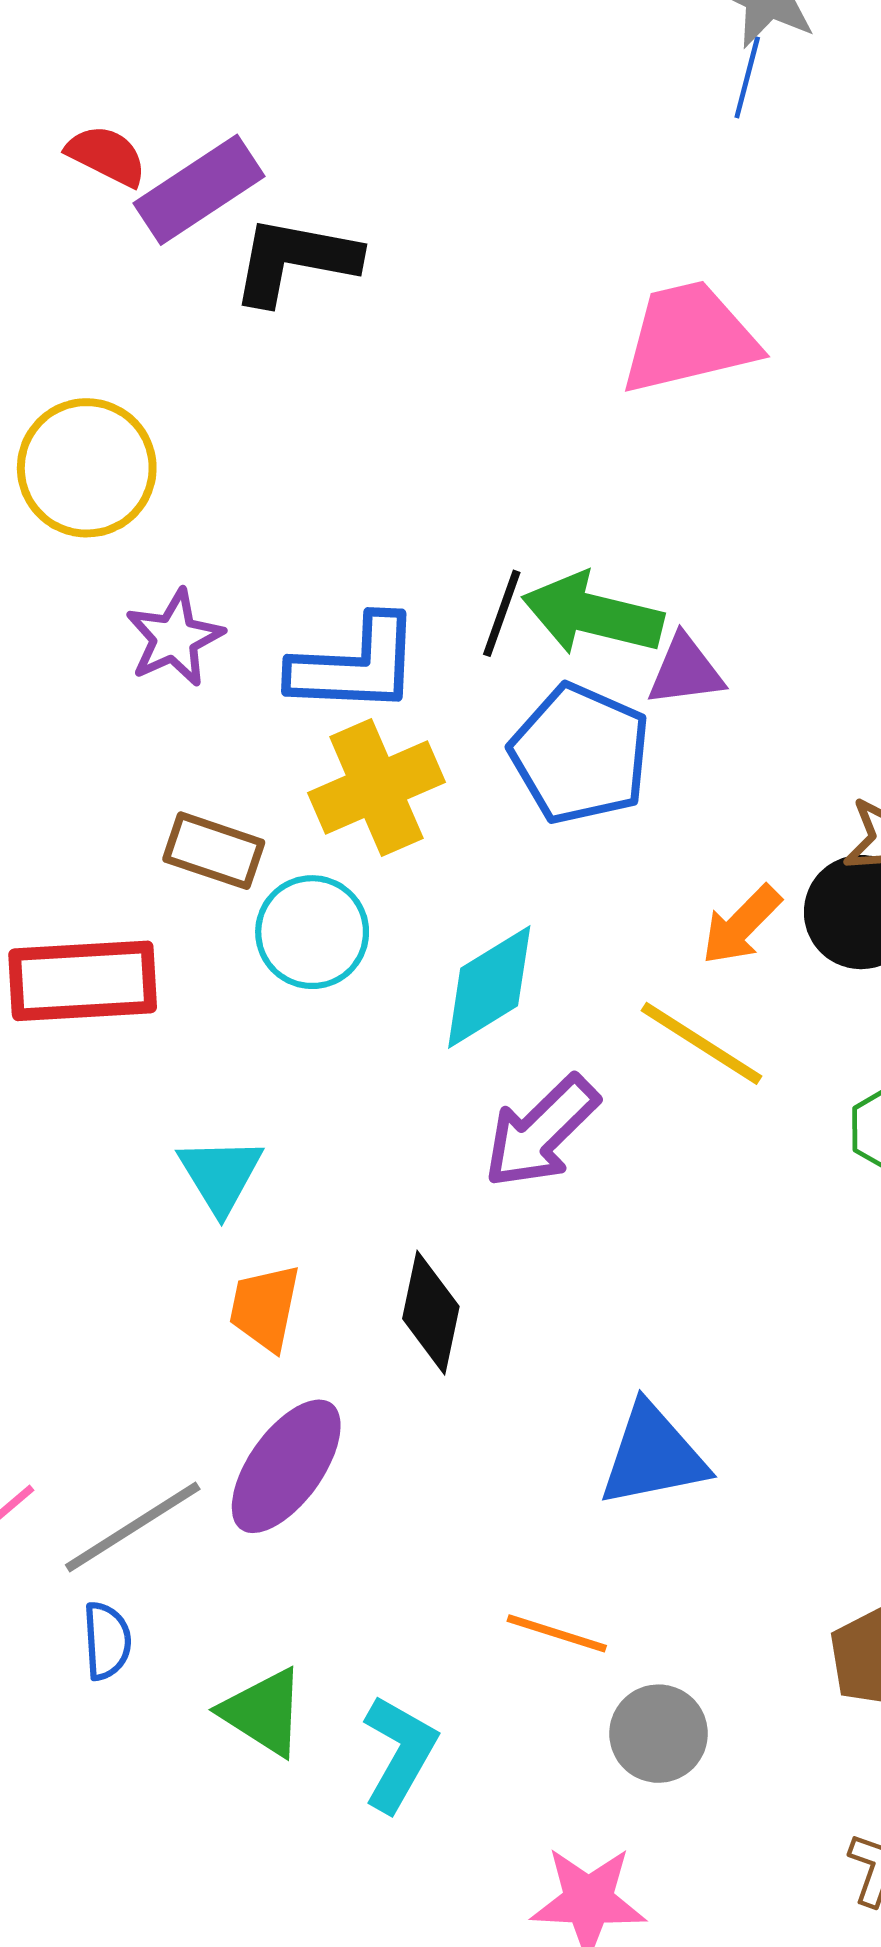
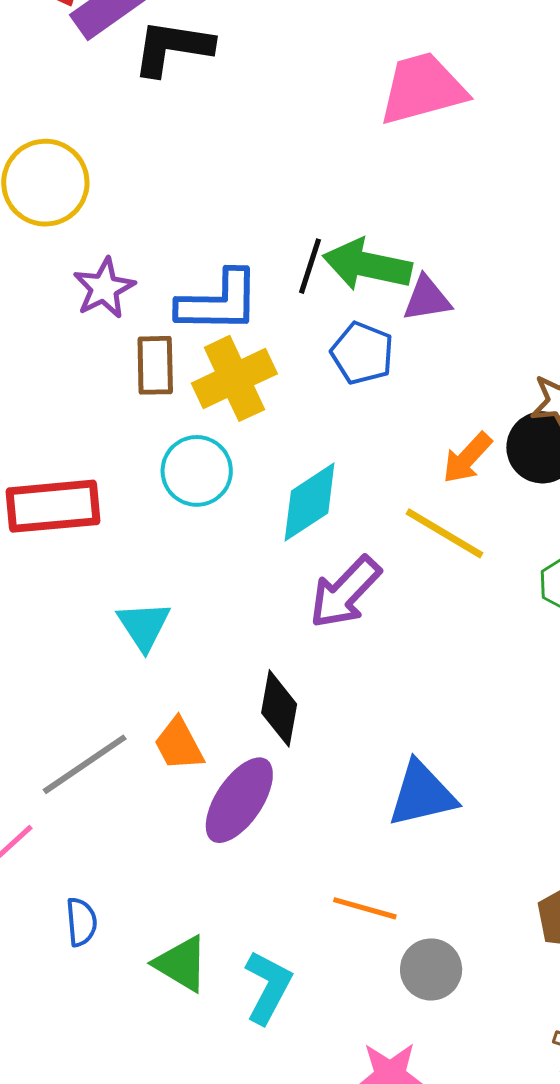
blue pentagon: (580, 754) -> (362, 353), size x0.7
brown rectangle: (214, 851) -> (155, 365), moved, turned 72
orange trapezoid: (265, 1308) -> (179, 744), moved, turned -38
purple ellipse: (286, 1466) -> (239, 800), moved
gray line: (133, 1527) -> (85, 764), moved

